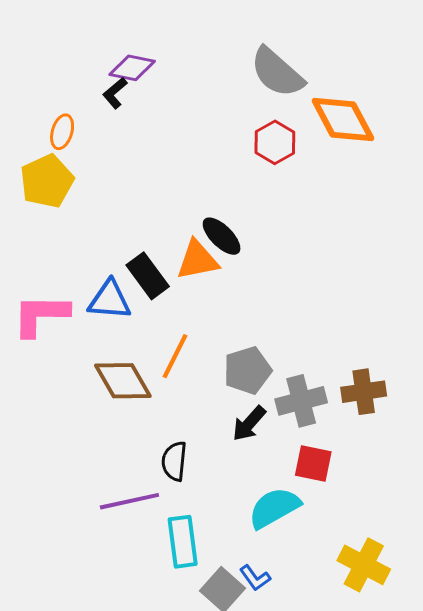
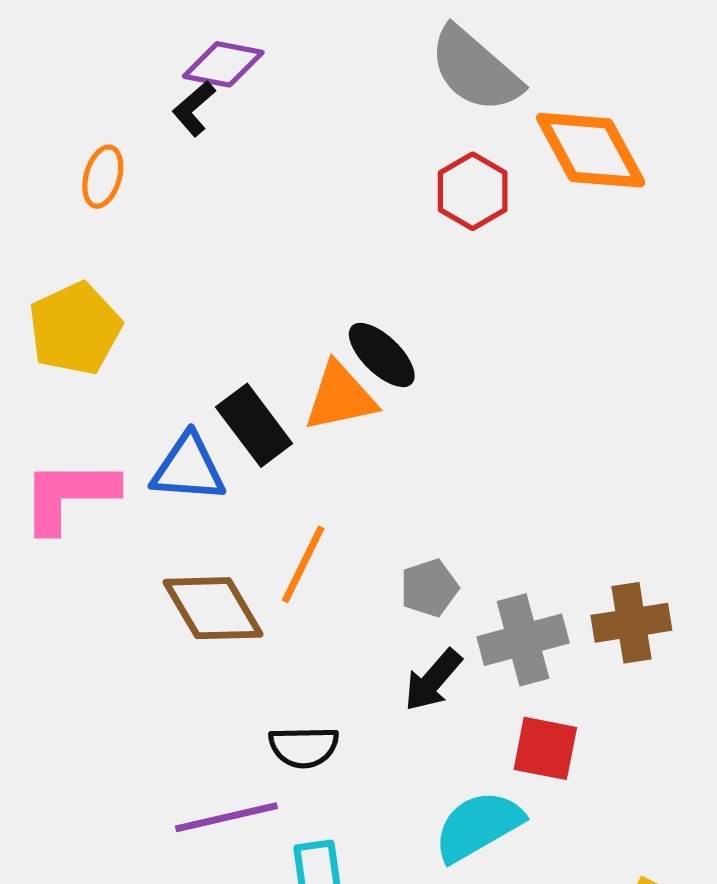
yellow pentagon: (47, 181) -> (75, 329), moved
gray pentagon: (247, 370) -> (429, 588), size x0.7
black semicircle: (174, 461) -> (304, 747), turned -96

